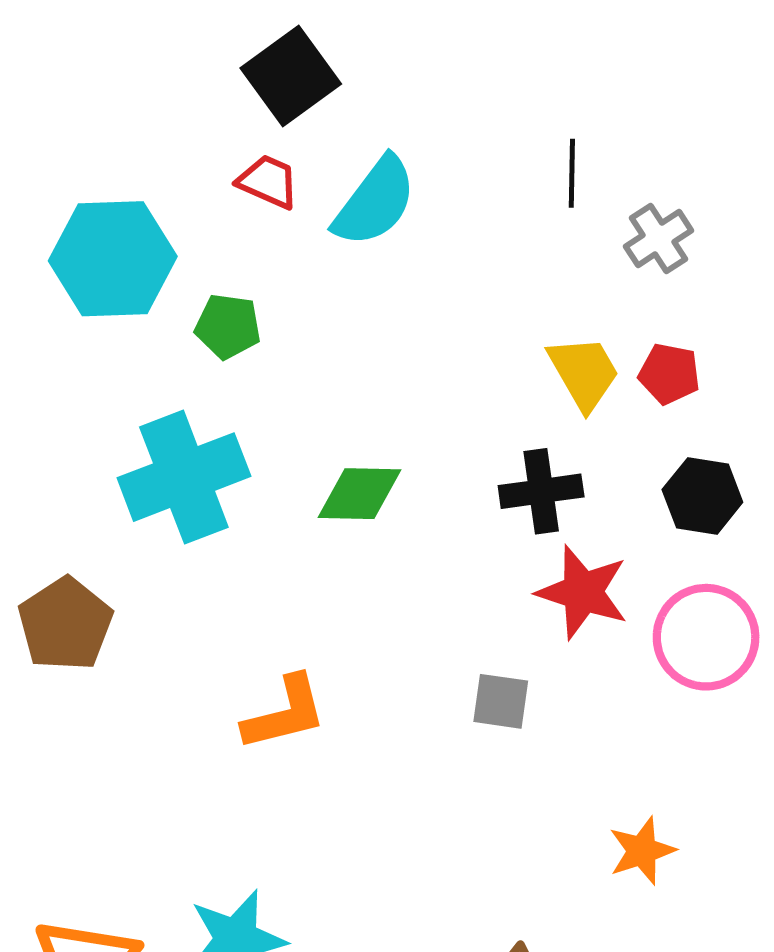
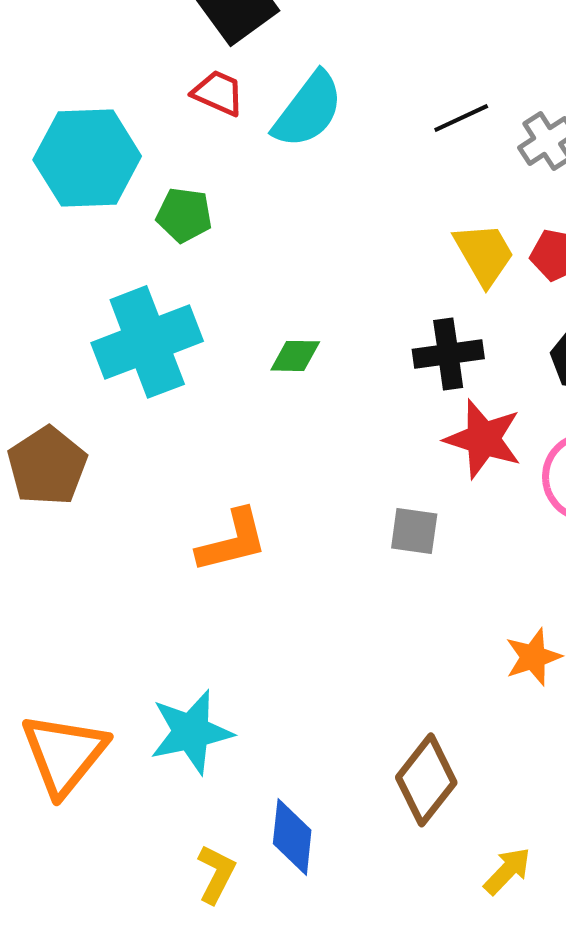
black line: (572, 173) -> (461, 118), moved, turned 64
green diamond: (360, 494) -> (295, 356), size x0.7

